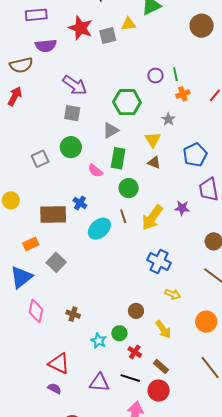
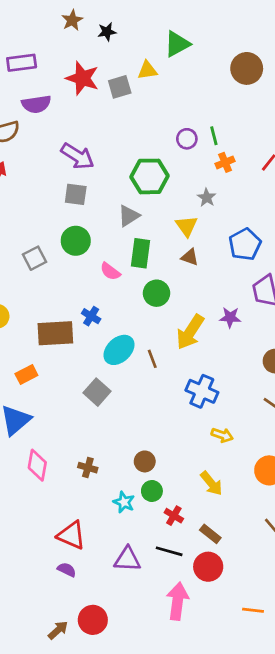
brown line: (123, 216) -> (152, 359), moved
gray square: (56, 262) -> (97, 392), moved
brown circle: (136, 311) -> (145, 461), moved

